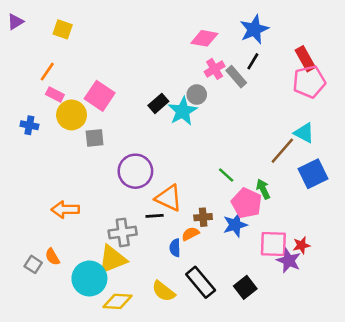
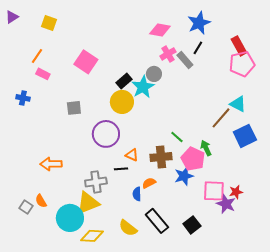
pink square: (100, 96) -> (86, 62), moved
yellow circle: (72, 115) -> (122, 102), moved
orange triangle: (169, 198) -> (132, 155), size x0.6
brown cross: (203, 217) -> (161, 157), moved, size x1.5

